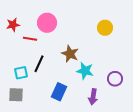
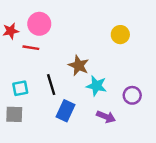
pink circle: (47, 23) -> (39, 24), moved
black line: (39, 64) -> (51, 85), moved, turned -42
purple arrow: (93, 97) -> (106, 117), turned -77

